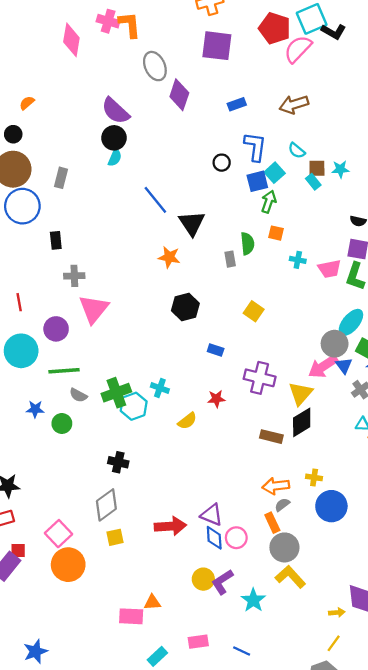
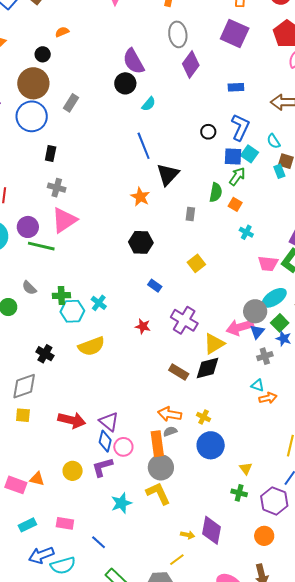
cyan semicircle: (115, 158) -> (149, 104), moved
cyan square: (275, 173) -> (250, 154), turned -30
green semicircle: (247, 243) -> (216, 192), moved
pink trapezoid: (330, 269) -> (268, 264), moved
green line: (64, 371) -> (41, 246), moved
green cross: (116, 393) -> (61, 295), size x0.7
yellow semicircle: (187, 421) -> (91, 346), moved, size x1.5
orange rectangle: (272, 523) -> (157, 444), size x1.4
yellow circle: (203, 579) -> (73, 471), moved
purple L-shape: (222, 582) -> (102, 467), moved

